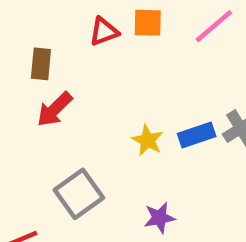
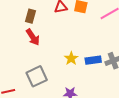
red arrow: (55, 109) -> (33, 37), turned -90

